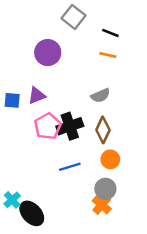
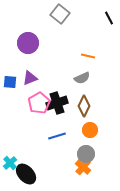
black line: (110, 33) -> (109, 18), moved, turned 40
purple circle: (48, 53) -> (28, 43), moved
orange line: (108, 55) -> (88, 56), moved

